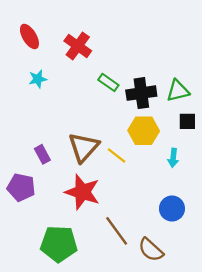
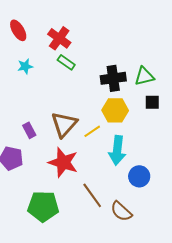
green rectangle: (108, 82) -> (66, 62), moved
yellow line: (117, 155) -> (92, 131), turned -72
cyan arrow: (173, 158) -> (117, 150), moved, size x1.8

